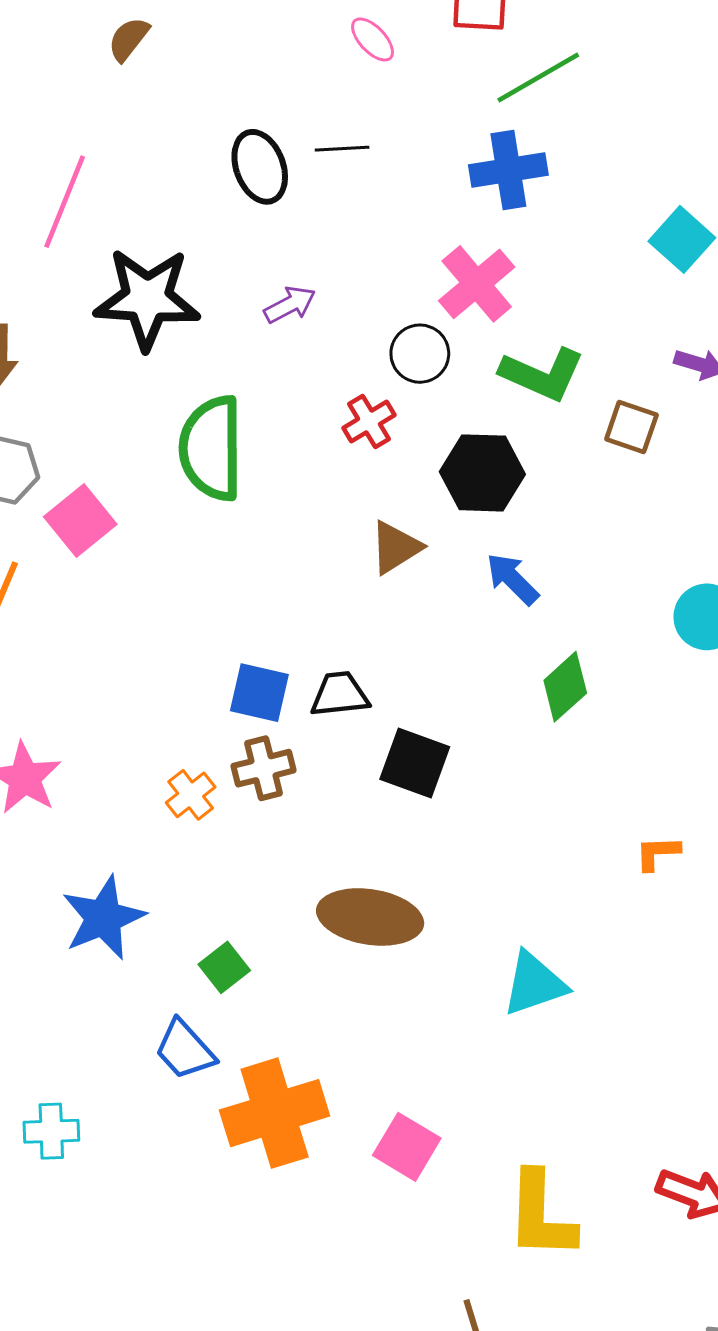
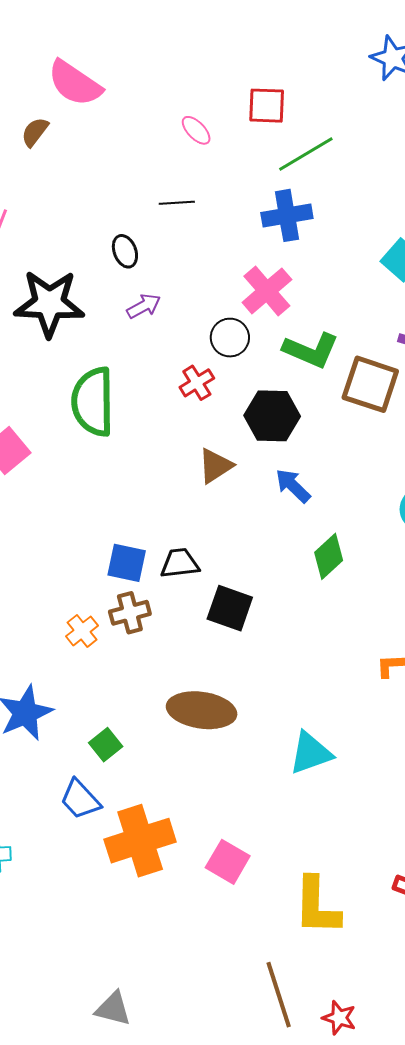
black ellipse: (260, 167) -> (125, 251), moved, size x0.7
brown square: (631, 427) -> (370, 384), size x1.6

